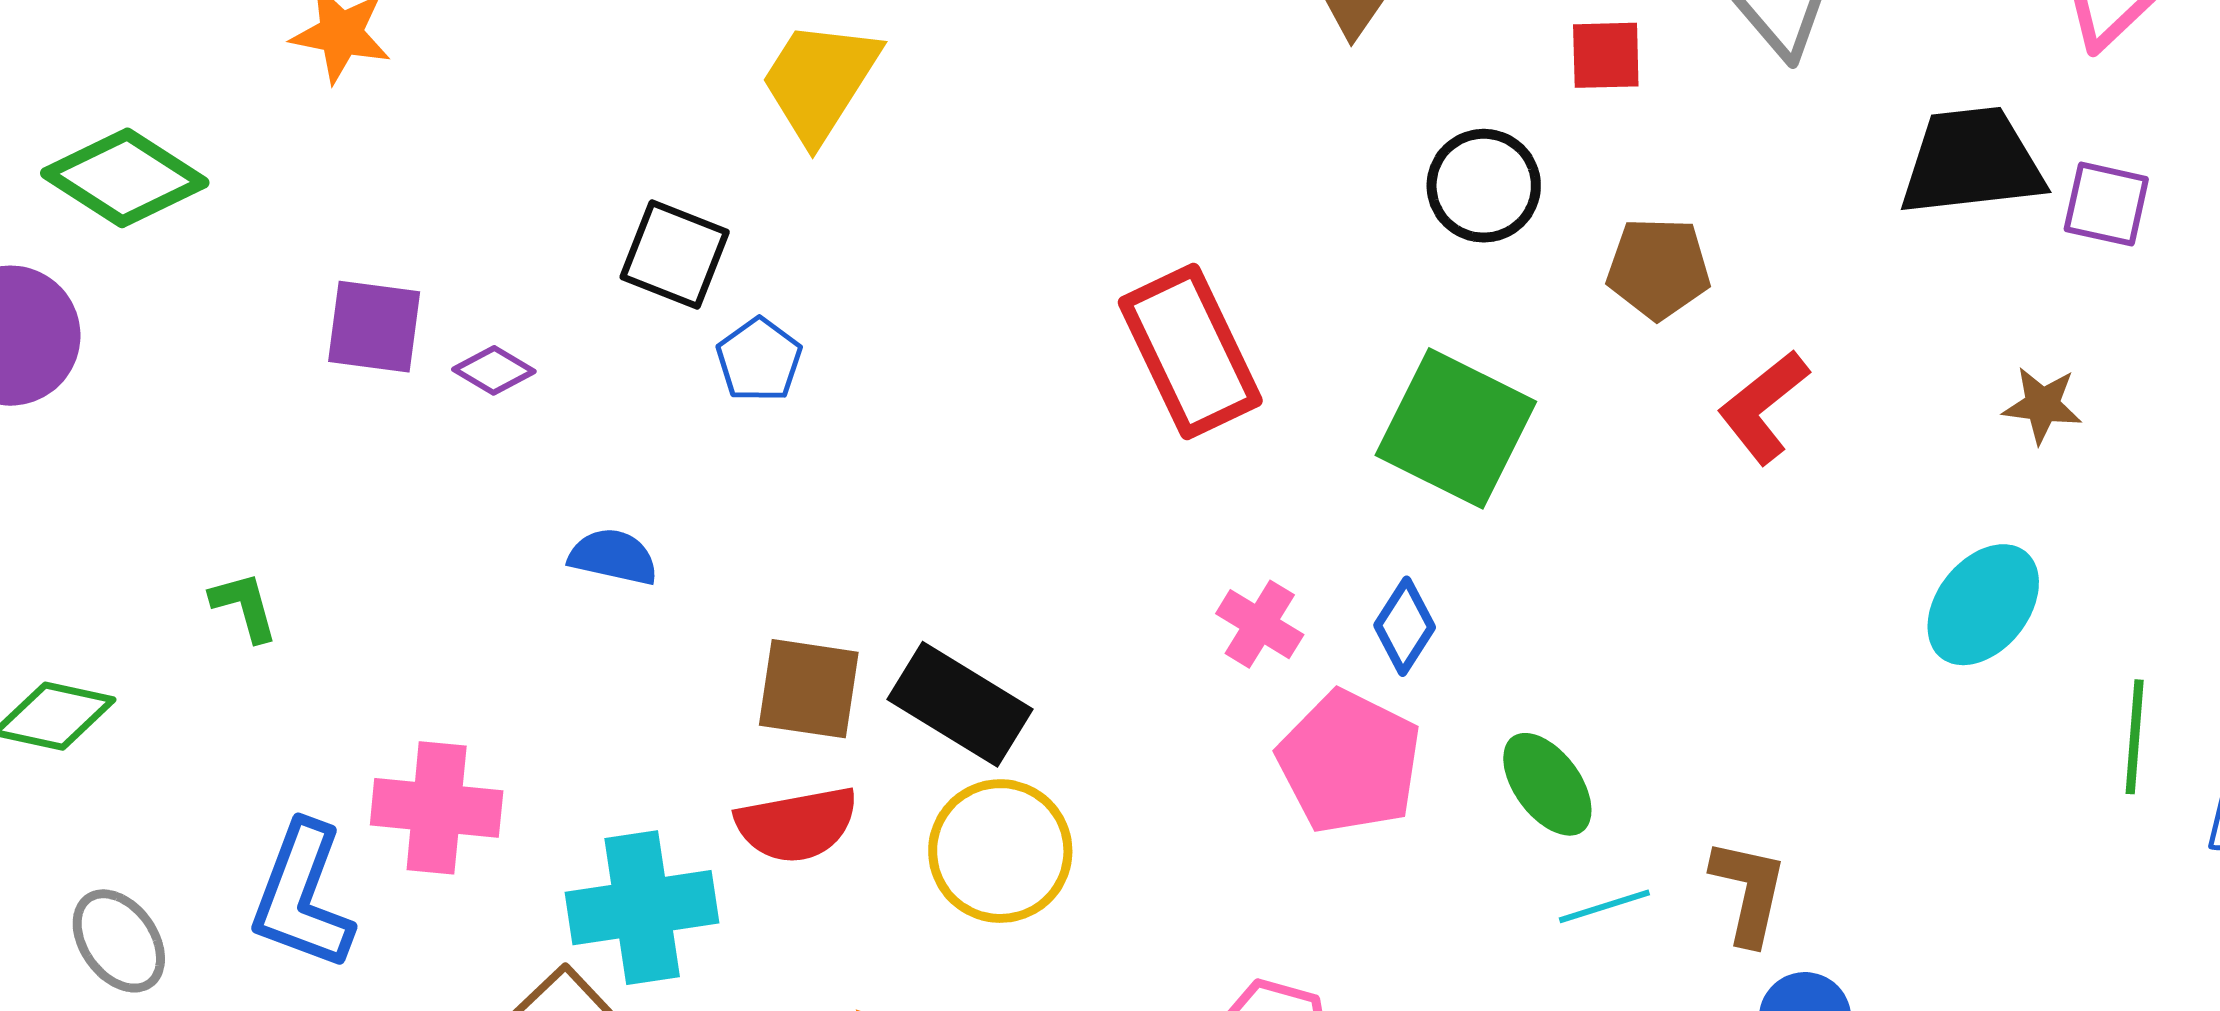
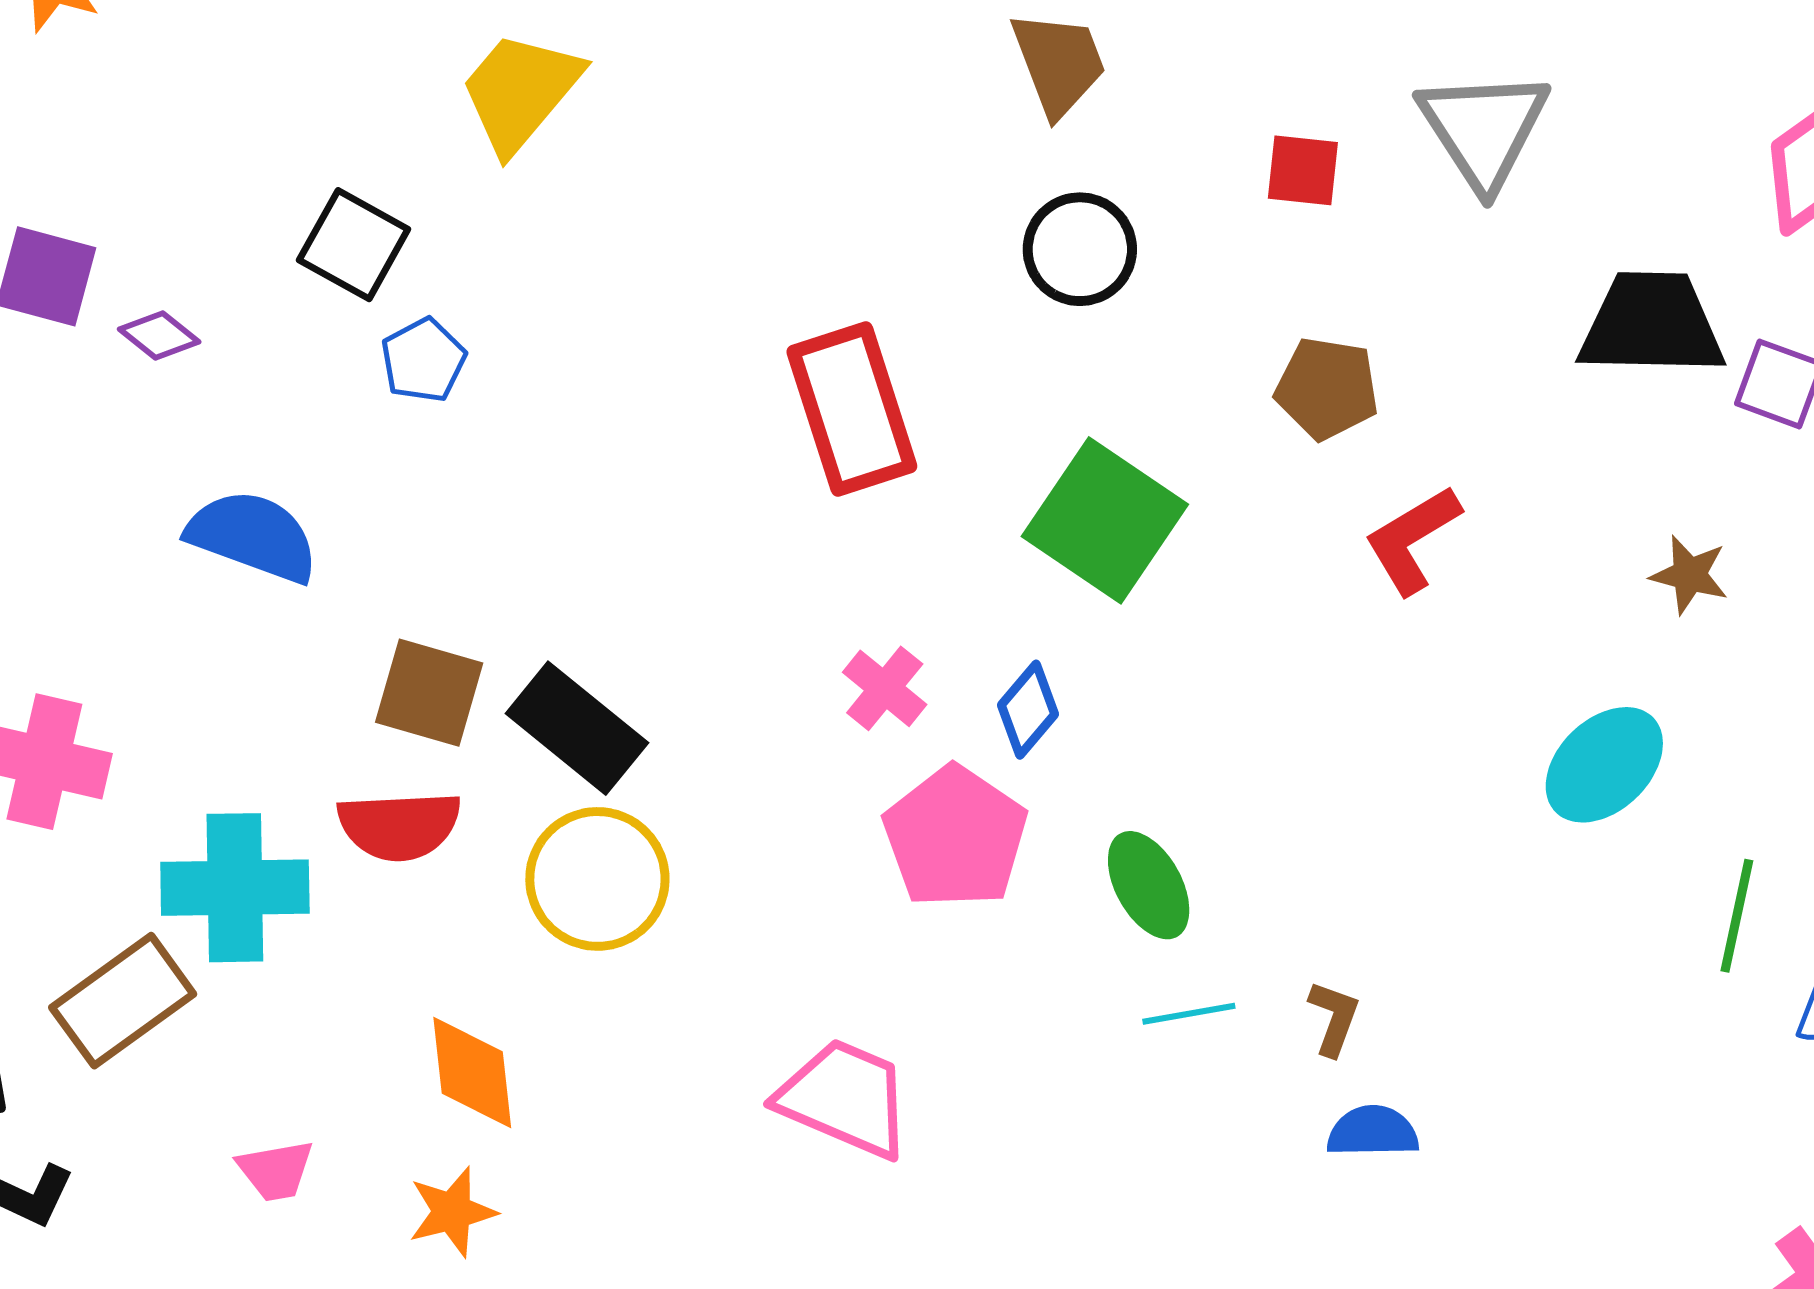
black circle: (1484, 186) -> (1080, 249), moved
blue semicircle: (613, 557) -> (253, 536), size x1.5
brown L-shape: (1749, 892) -> (1334, 1018), size x0.7

